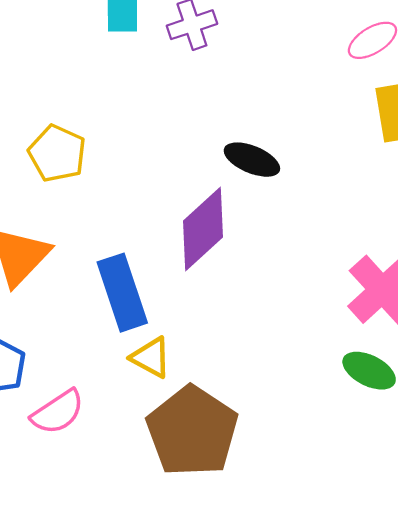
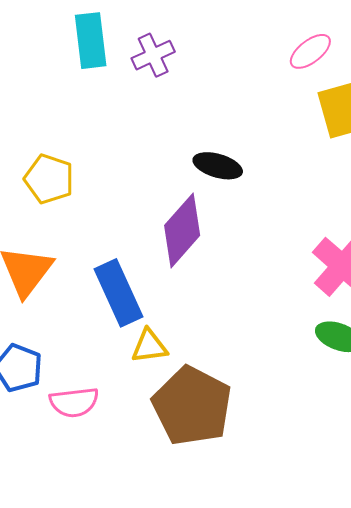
yellow triangle: (151, 357) -> (149, 346), turned -30
pink semicircle: (58, 412) -> (74, 402), turned 33

